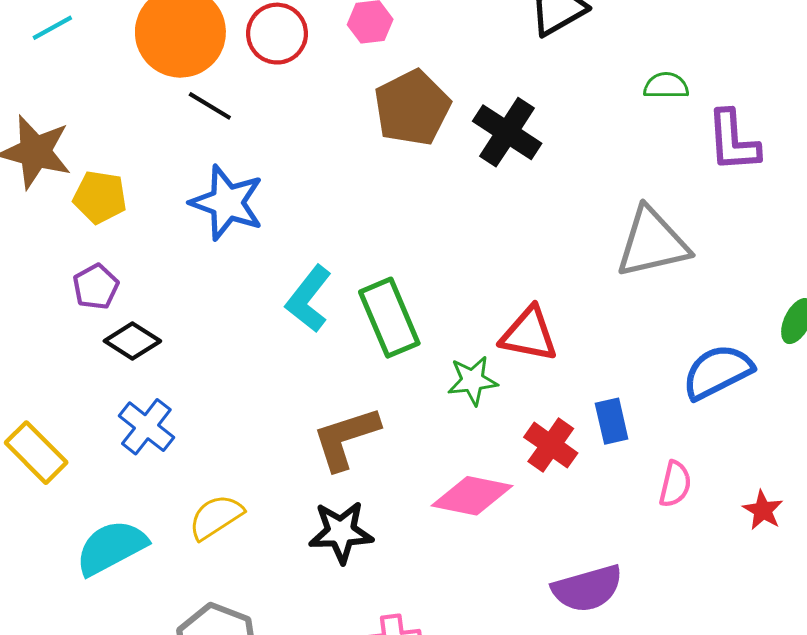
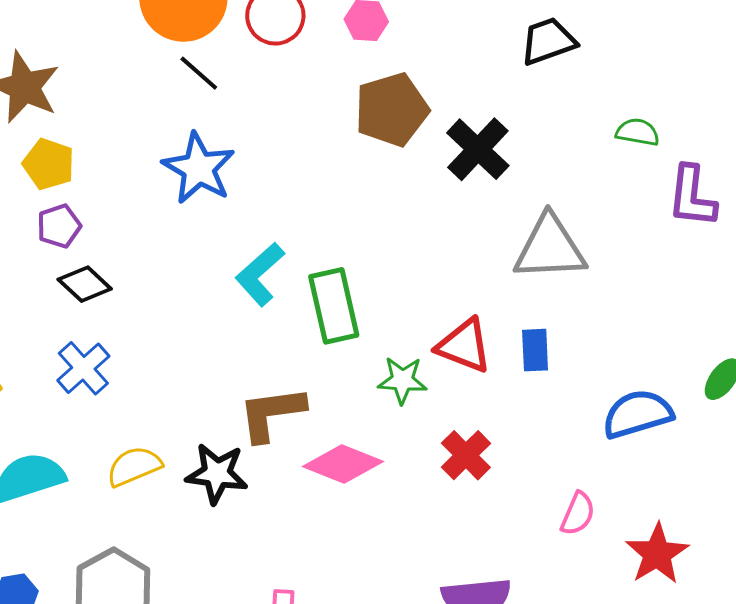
yellow pentagon: (100, 197) -> (49, 164), moved
gray triangle: (652, 243) -> (550, 248), moved
blue rectangle: (612, 421) -> (535, 350), moved
pink diamond: (472, 496) -> (343, 464), moved
red star: (763, 510) -> (657, 554), size x1.6
black star: (341, 532) -> (217, 474), moved

